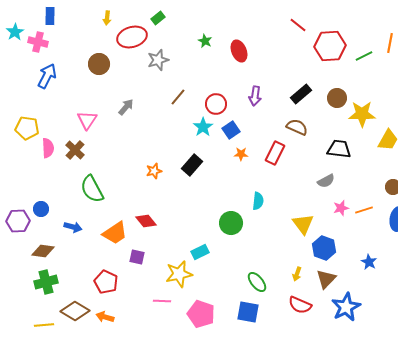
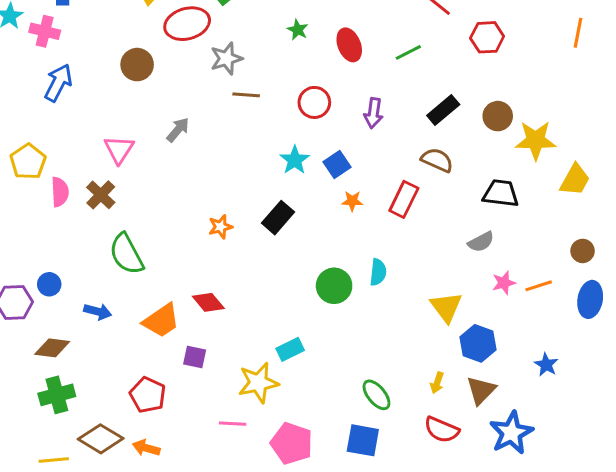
red hexagon: (330, 46) -> (487, 37), size x0.7
green line: (364, 56) -> (408, 52), moved
brown line: (178, 97) -> (246, 95), moved, turned 54
red circle: (216, 104) -> (314, 102), moved
yellow pentagon: (27, 128) -> (28, 162), turned 30
green circle: (231, 223) -> (334, 286), moved

